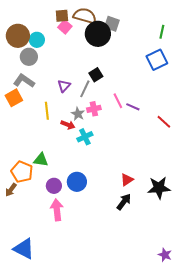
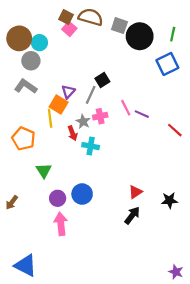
brown square: (62, 16) -> (66, 17), turned 32
black circle: (98, 34) -> (140, 36), moved
orange square: (14, 98) -> (59, 104), moved, turned -30
red arrow: (68, 125) -> (72, 133), turned 48
cyan cross: (85, 137) -> (91, 146), turned 35
green triangle: (41, 160) -> (44, 171), turned 49
orange pentagon: (22, 172) -> (23, 139), moved
black star: (159, 188) -> (169, 200), size x0.7

